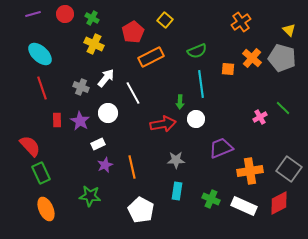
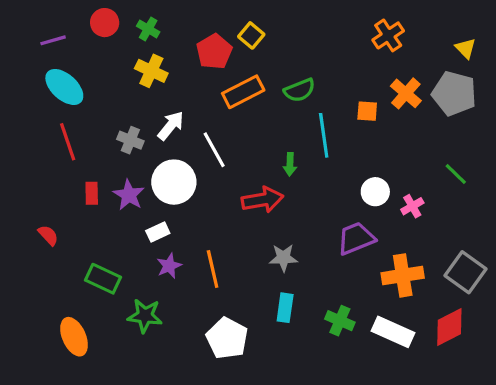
purple line: (33, 14) -> (53, 40), moved
yellow square: (165, 20) -> (251, 35), moved
green semicircle: (197, 51) -> (300, 90), moved
white circle: (108, 113) -> (174, 182), size x1.4
pink cross: (260, 117) -> (412, 206), moved
white circle: (196, 119) -> (375, 192), moved
red semicircle: (30, 146) -> (48, 235), size x0.6
green rectangle: (41, 173) -> (103, 279), moved, turned -40

